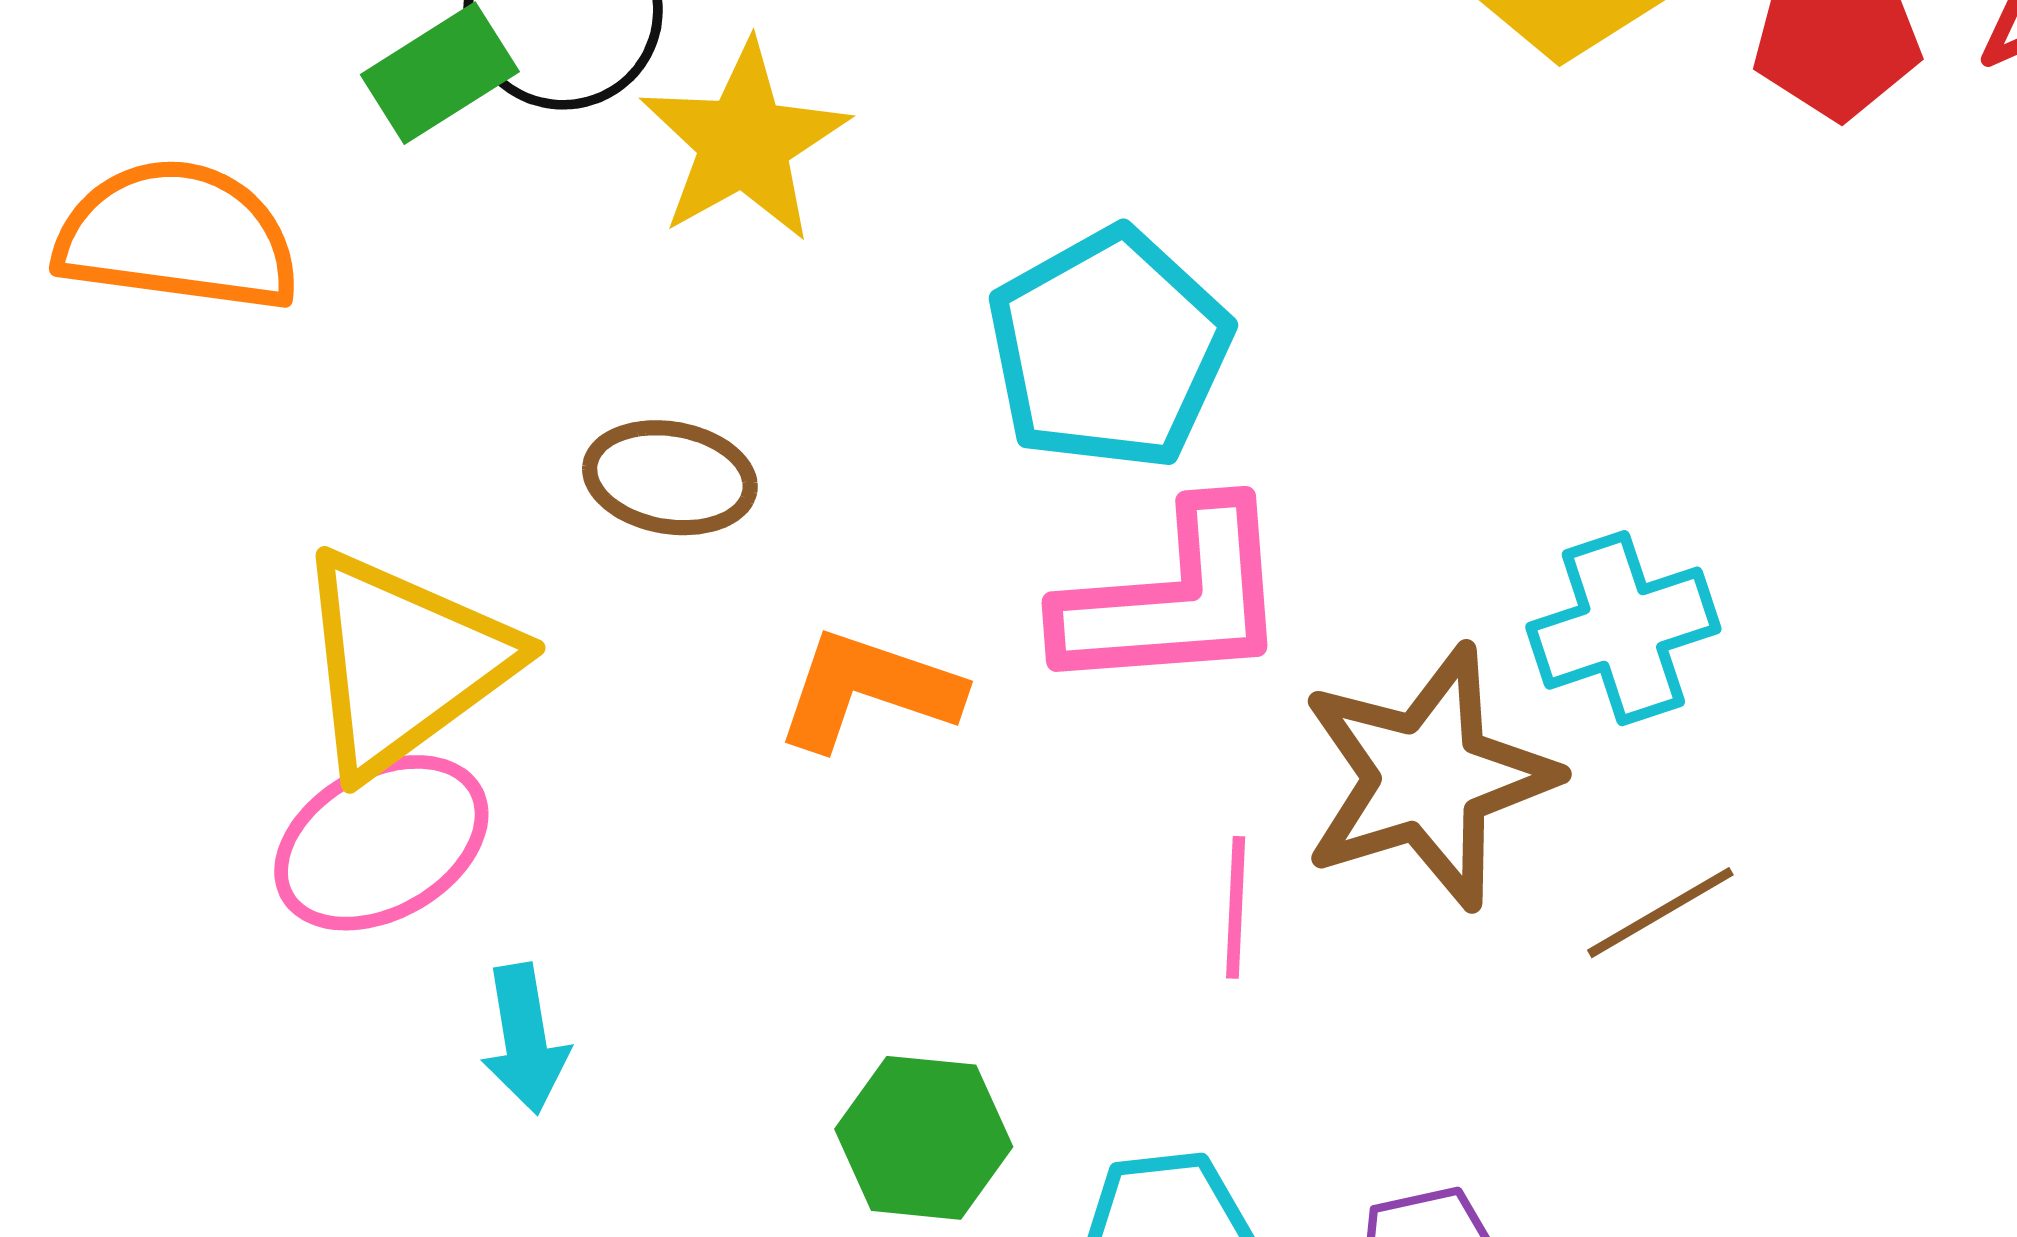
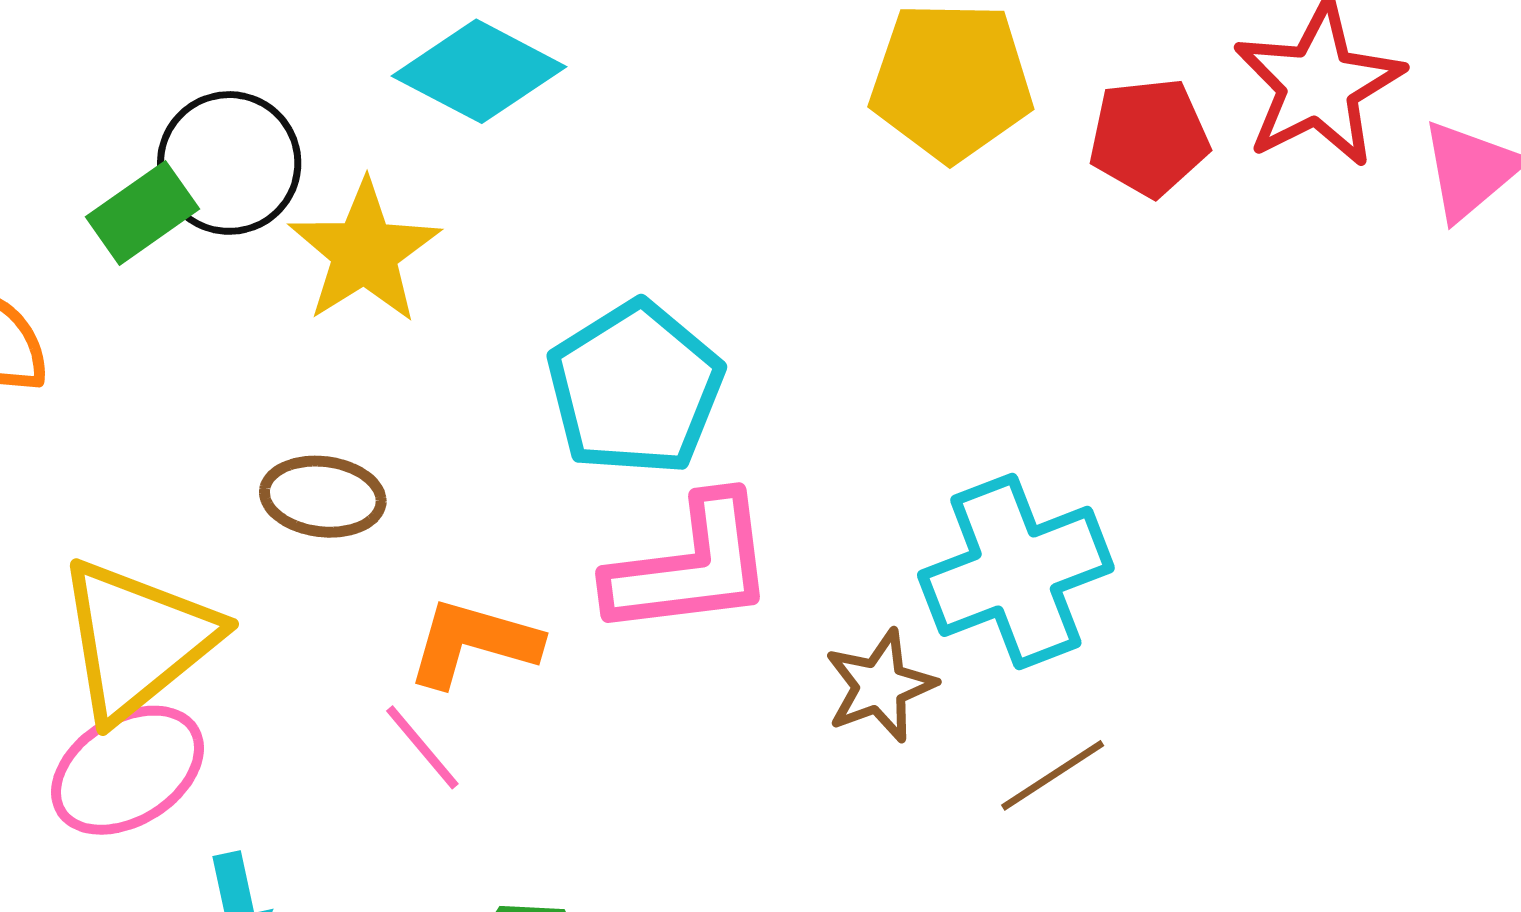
cyan cross: (1623, 628) -> (1016, 571), size x1.4
brown star: (1428, 777) -> (880, 686), size x0.6
pink line: (1236, 907) -> (422, 747), moved, turned -40

